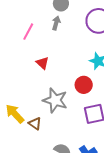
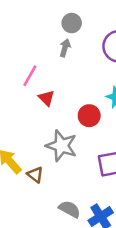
pink line: (28, 32) -> (30, 76), moved
red circle: (84, 85) -> (89, 116), moved

